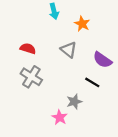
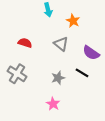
gray cross: (31, 77) -> (17, 74), moved
gray star: (74, 102) -> (58, 78), moved

